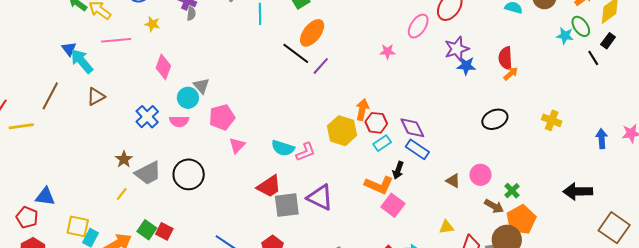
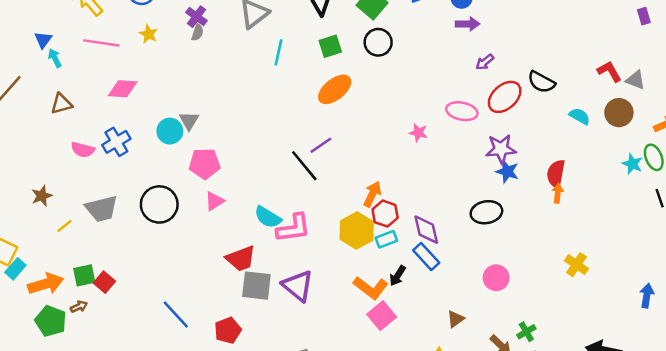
pink ellipse: (418, 26) -> (462, 111), turned 55
black line: (296, 53) -> (304, 166), moved
cyan arrow: (82, 61) -> (55, 58), size x0.6
purple line: (321, 66) -> (321, 145), moved
pink diamond: (163, 67) -> (123, 89), moved, turned 60
orange arrow: (511, 74) -> (558, 193), turned -56
black ellipse: (495, 119) -> (486, 212), moved
yellow cross: (552, 120) -> (577, 265), moved
pink semicircle: (179, 121) -> (83, 150), moved
yellow hexagon: (342, 131) -> (357, 230), moved
pink L-shape: (306, 152) -> (294, 228), size x1.4
brown star: (124, 159) -> (42, 196), moved
black circle: (189, 174) -> (159, 204), moved
pink circle: (480, 175) -> (496, 278), moved
brown triangle: (453, 181) -> (456, 319), moved, turned 42
green square: (147, 230) -> (84, 275), turned 30

